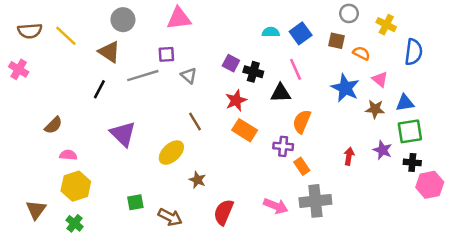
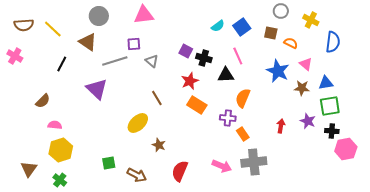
cyan semicircle: (271, 32) -> (218, 26), turned 144
black line: (99, 89) -> (62, 64), moved
purple triangle: (123, 134) -> (97, 89), moved

